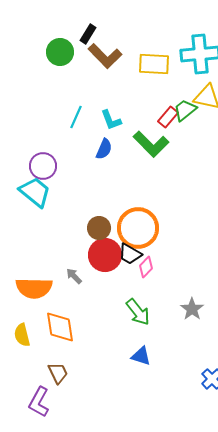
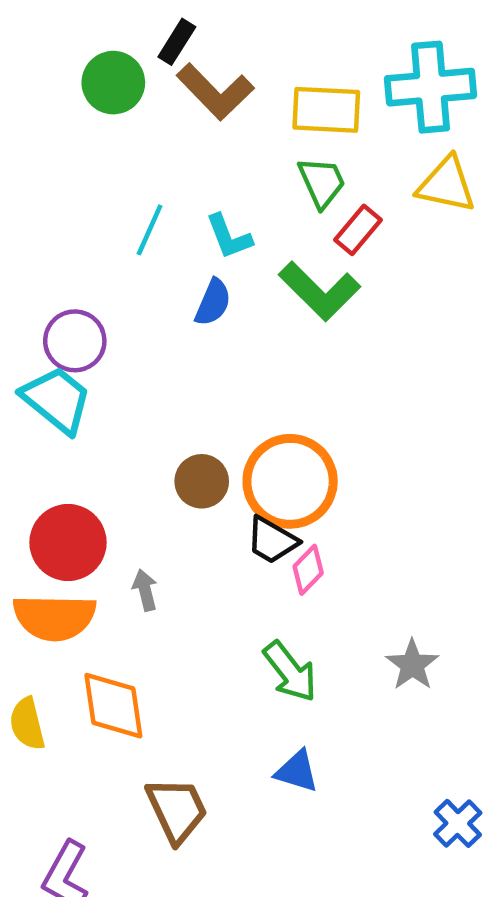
green trapezoid: (185, 110) -> (322, 182), moved, turned 105
red circle: (105, 255) -> (68, 542), moved
gray arrow: (74, 276) -> (145, 590), turned 30
brown trapezoid: (58, 373) -> (177, 810), moved, size x1.4

